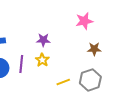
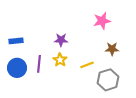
yellow line: (63, 82) -> (87, 65), moved

